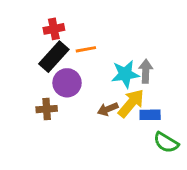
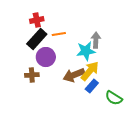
gray arrow: (146, 71) -> (96, 40), moved
brown arrow: (108, 109) -> (74, 75), size x1.5
blue rectangle: (150, 115) -> (92, 86), moved, turned -48

